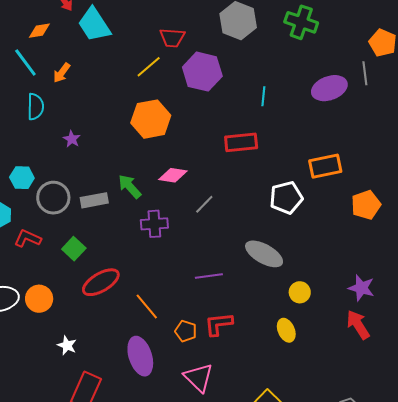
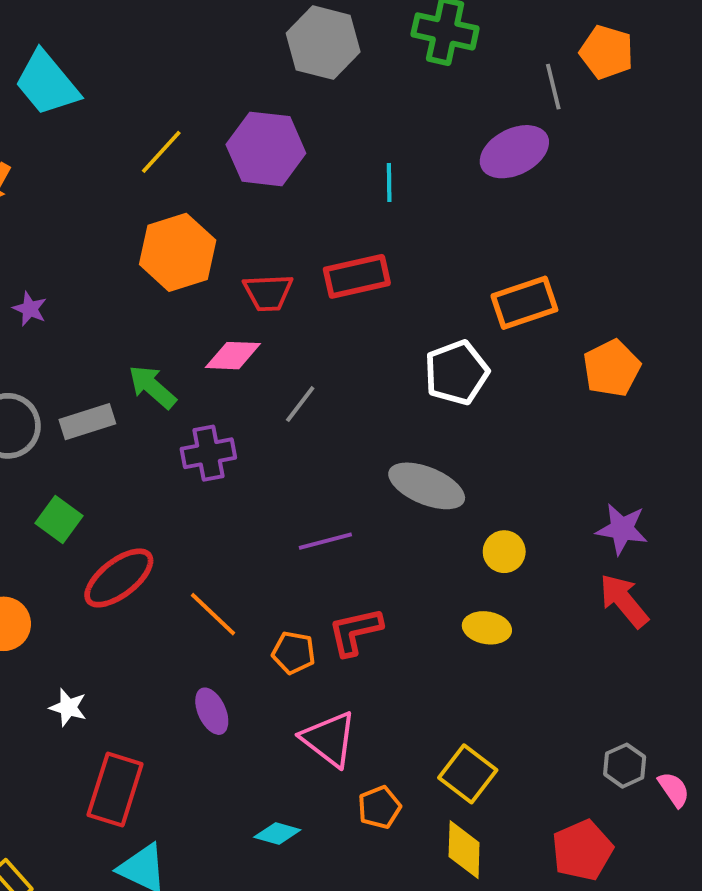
red trapezoid: (172, 38) -> (268, 292), moved
gray line: (365, 73) -> (553, 87), moved
yellow ellipse: (286, 330) -> (487, 628), turned -50
purple ellipse: (140, 356) -> (212, 711), size x0.6

